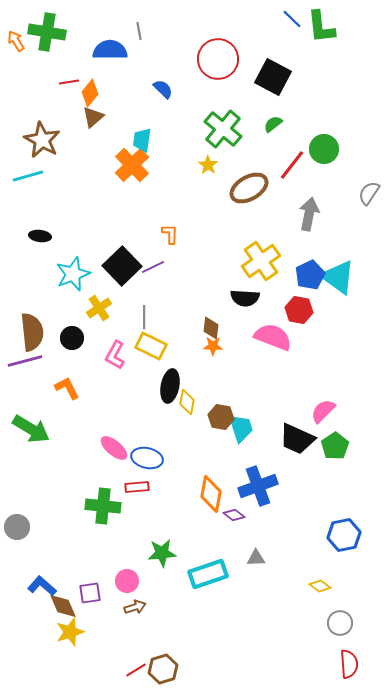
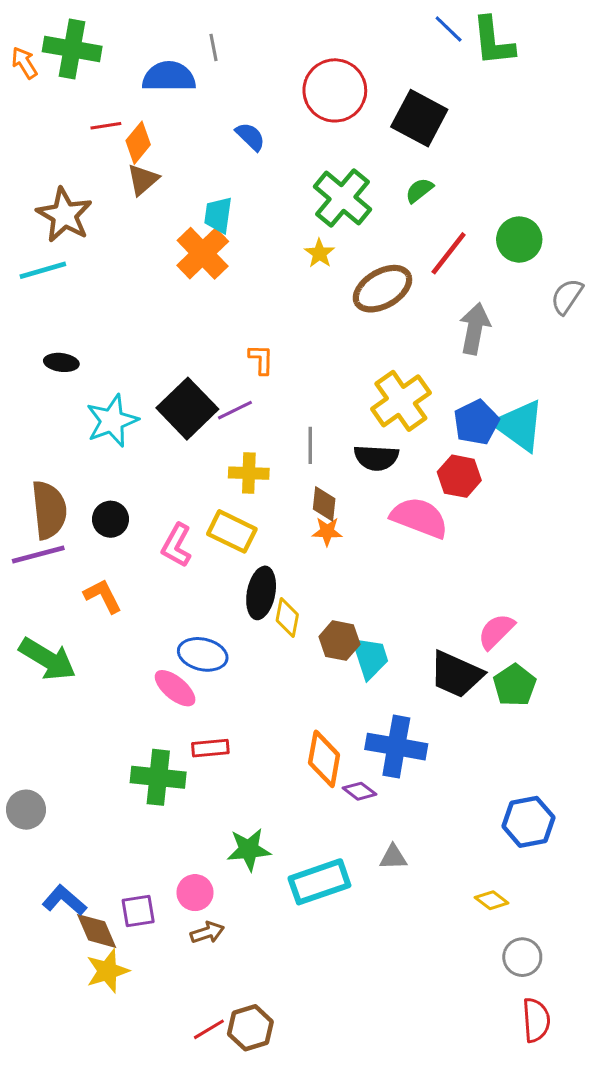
green circle: (324, 149) -> (519, 240), moved
yellow cross: (99, 308) -> (249, 473), moved, turned 35
gray line: (144, 317) -> (310, 445), moved
blue ellipse: (147, 458) -> (203, 654), moved
blue cross: (258, 486) -> (396, 747), turned 30

